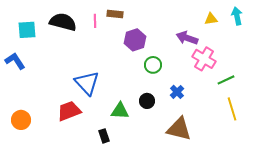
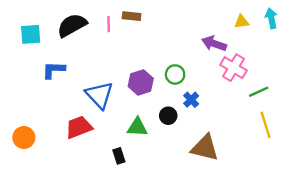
black semicircle: (63, 22) -> (72, 25), turned -44
purple hexagon: (135, 40) -> (141, 82), moved
blue L-shape: (15, 61) -> (54, 70), moved, turned -55
blue cross: (177, 92) -> (191, 100), moved

